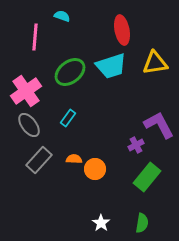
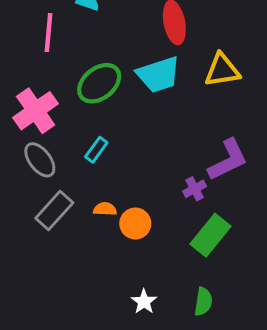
purple L-shape: (159, 125) -> (228, 160), turned 92

